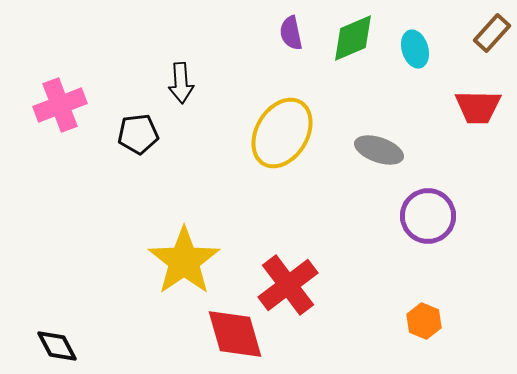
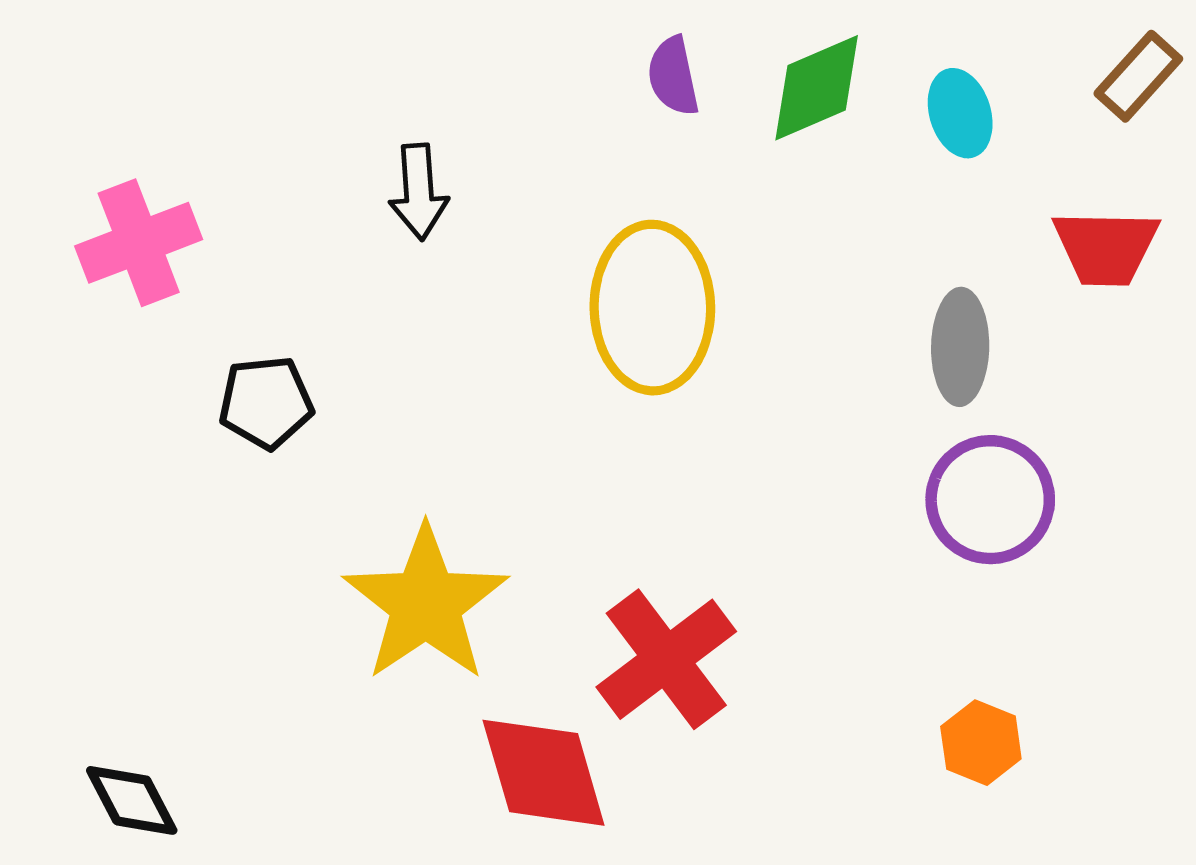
yellow ellipse: (282, 133) -> (652, 308), turned -32
black pentagon: (138, 134) -> (266, 402), moved
gray ellipse: (379, 150) -> (960, 347), moved, turned 72

